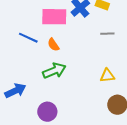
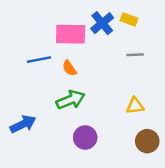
blue line: (28, 38) -> (39, 60), turned -36
purple circle: (47, 112) -> (85, 137), moved

